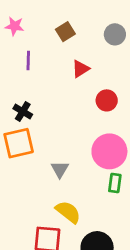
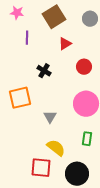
brown square: (65, 32) -> (54, 17), size x1.6
black cross: (23, 111) -> (44, 71), moved
green rectangle: (115, 183) -> (87, 139), moved

